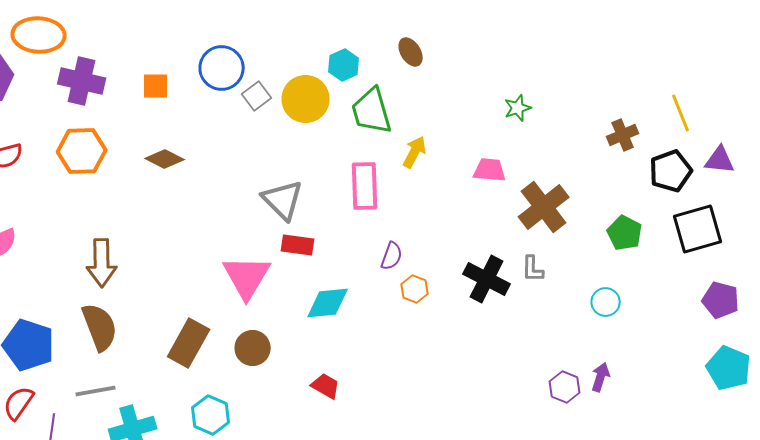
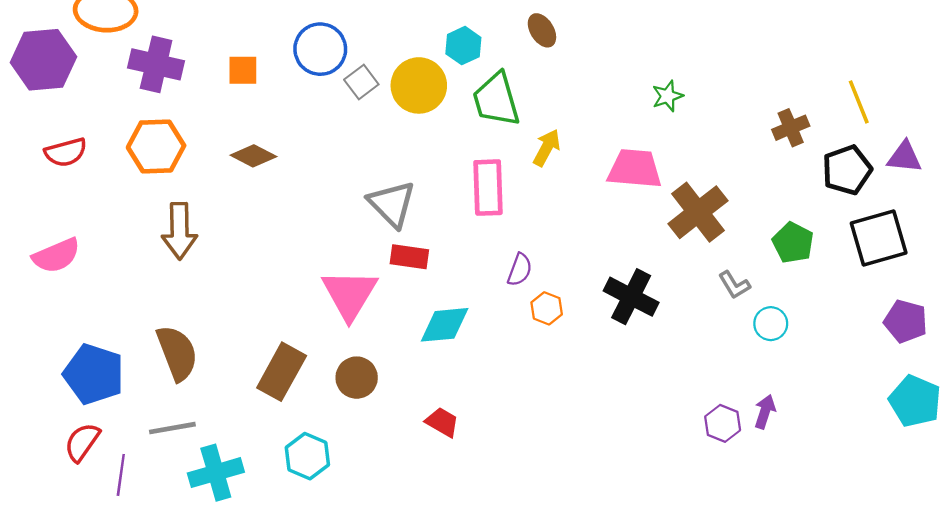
pink trapezoid: (490, 170) -> (635, 169), size x1.4
brown arrow: (102, 263) -> (179, 231), moved
gray L-shape: (533, 269) -> (734, 285), moved, turned -32

